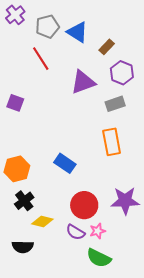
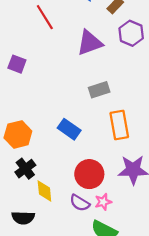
gray rectangle: (115, 104) -> (99, 90), moved
orange rectangle: (112, 142) -> (119, 125), moved
yellow diamond: (42, 222) -> (44, 191), turned 70

